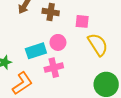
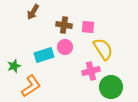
brown cross: (51, 12) -> (64, 25), moved
pink cross: (54, 68) -> (91, 71), moved

